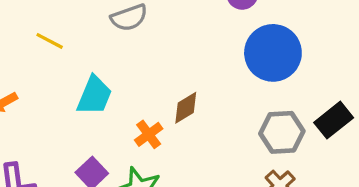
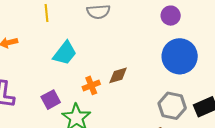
yellow line: (50, 41) -> (47, 13), turned 42

